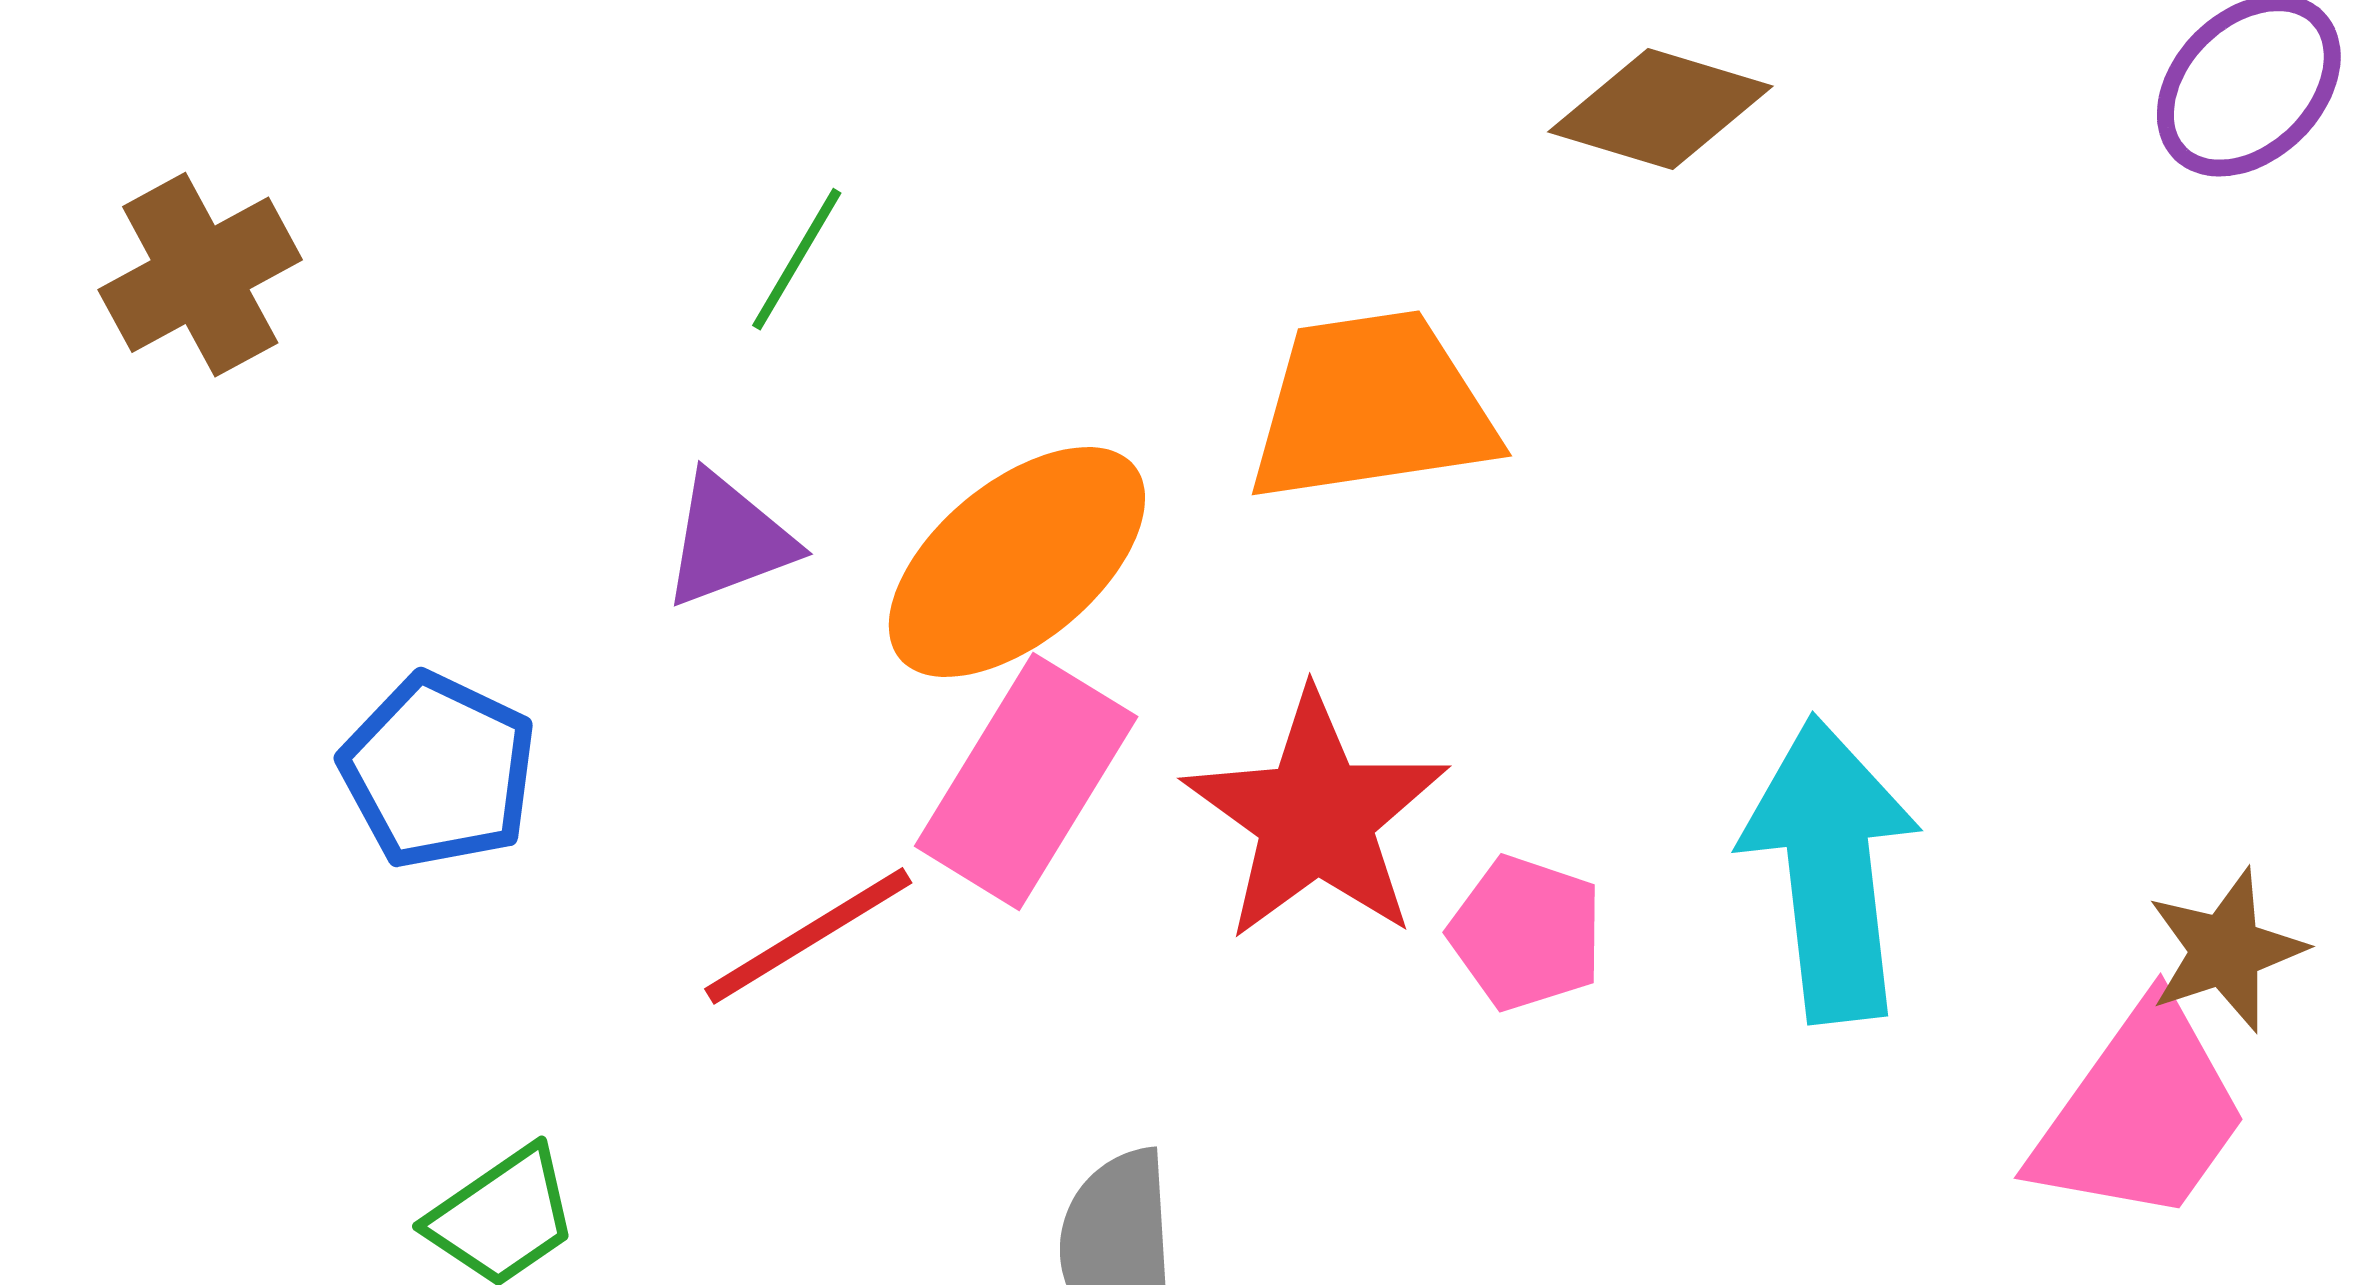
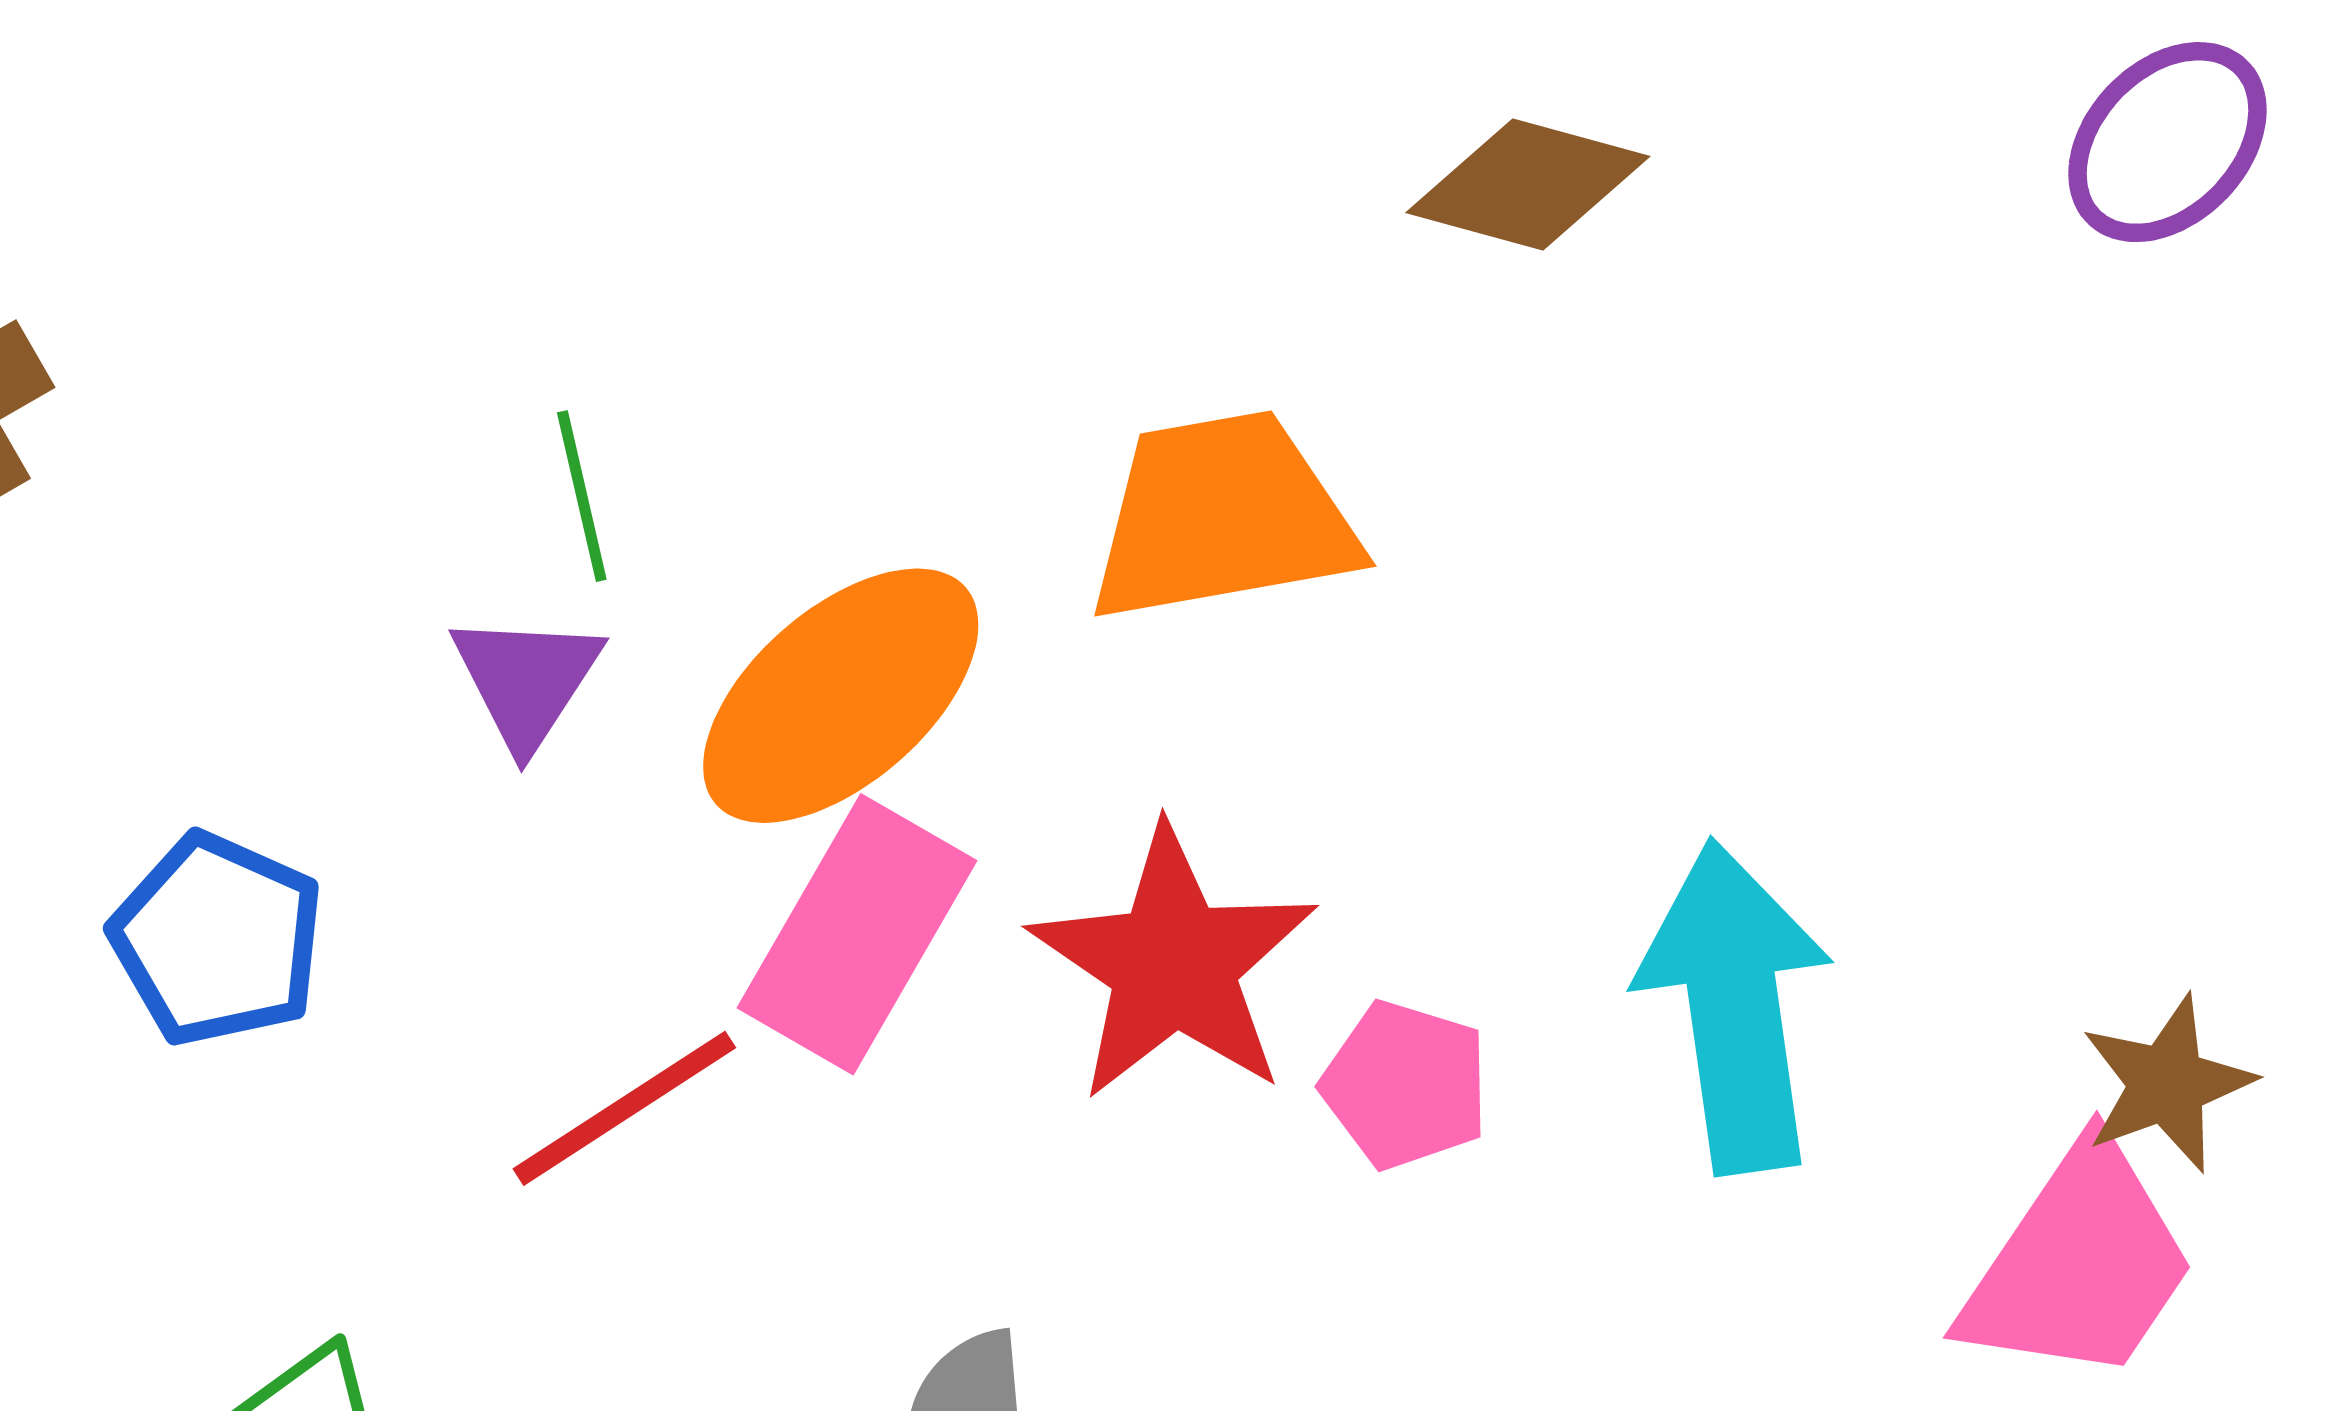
green line: (797, 259) -> (582, 496), moved, turned -42
purple triangle: (729, 540) -> (526, 680), turned -35

